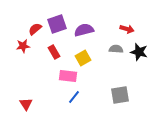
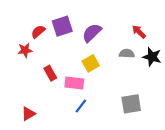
red arrow: (127, 29) -> (139, 32), turned -152
purple semicircle: (84, 30) -> (92, 33), turned -30
red rectangle: (54, 52) -> (50, 73), moved
red triangle: (26, 104) -> (28, 114), turned 32

